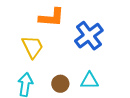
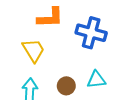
blue cross: (89, 36) -> (91, 33), turned -32

